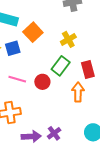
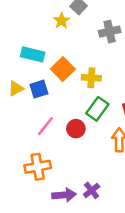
yellow cross: (68, 39) -> (91, 78), moved, turned 35
pink line: (17, 79) -> (45, 126), turned -66

